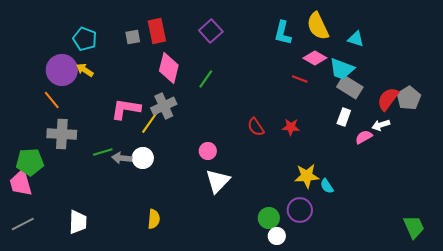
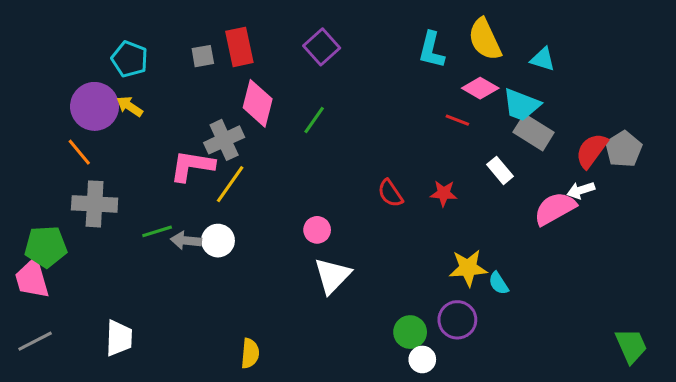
gray cross: (164, 106) -> (224, 140), moved
white rectangle: (344, 117) -> (500, 170), moved, turned -60
pink semicircle: (364, 137) -> (555, 209), size x1.6
yellow semicircle: (154, 219) -> (250, 353), moved

